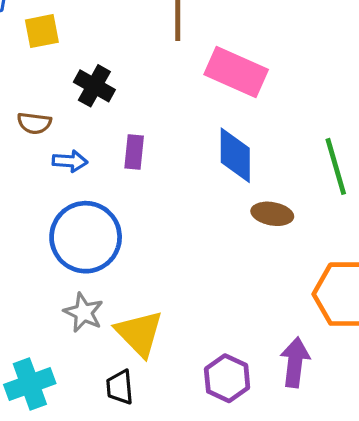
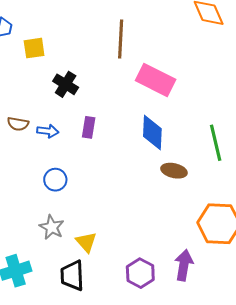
brown semicircle: (34, 123) -> (18, 124), moved
blue circle: (86, 237) -> (55, 180), size x0.5
yellow triangle: (139, 333) -> (86, 242), size x0.7
black trapezoid: (120, 387) -> (72, 276), size x1.4

